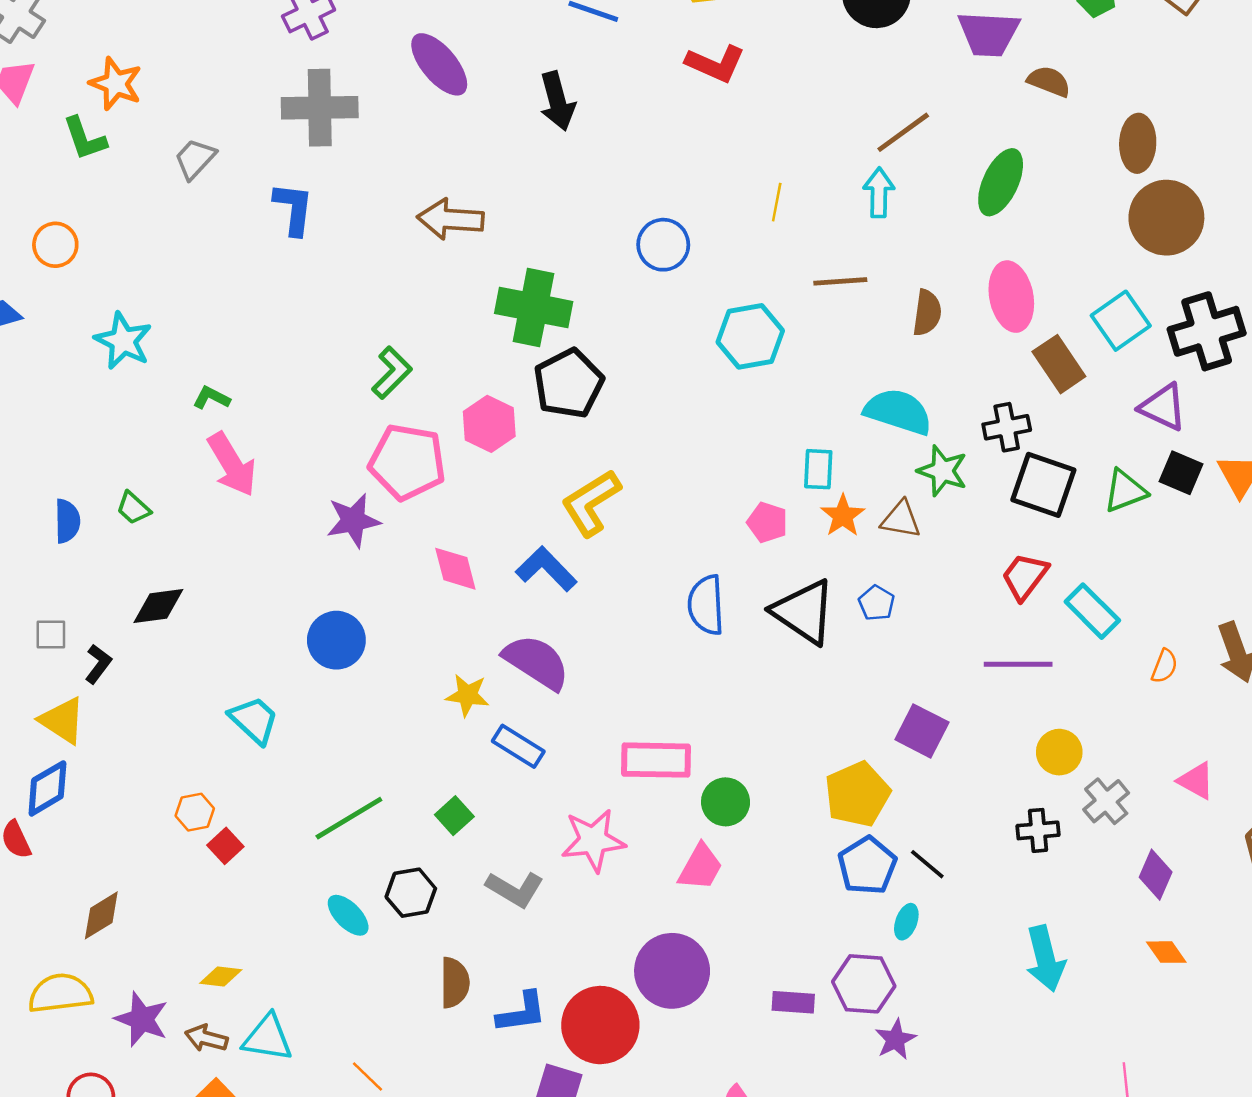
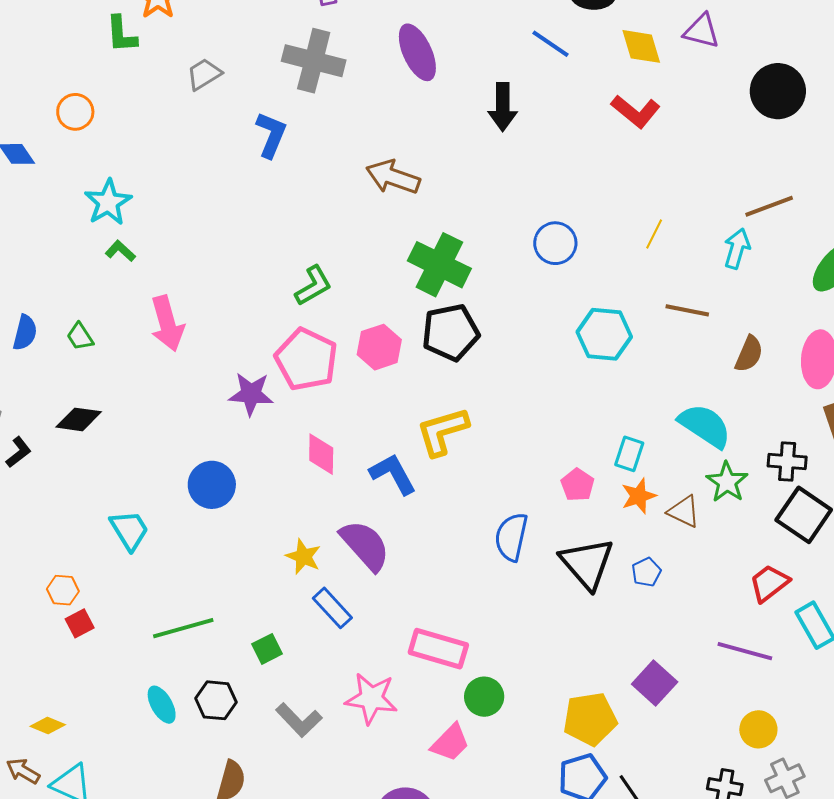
green L-shape: (211, 398) -> (120, 251), moved

